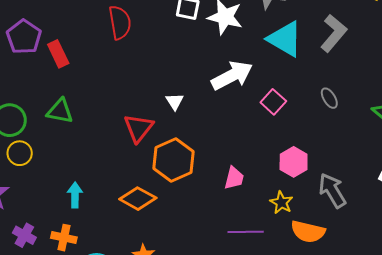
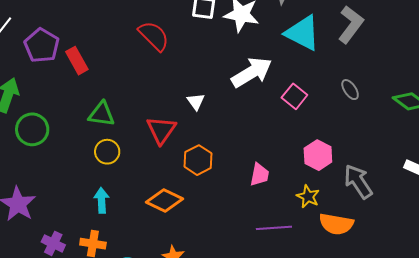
red semicircle: (120, 22) -> (154, 36), moved, turned -32
green triangle: (60, 111) -> (102, 114), moved
yellow circle: (20, 153) -> (107, 152), moved
orange hexagon: (174, 160) -> (198, 160), size x0.7

